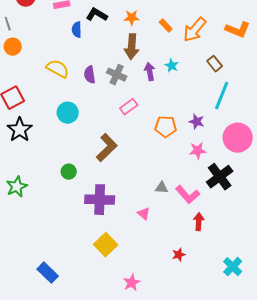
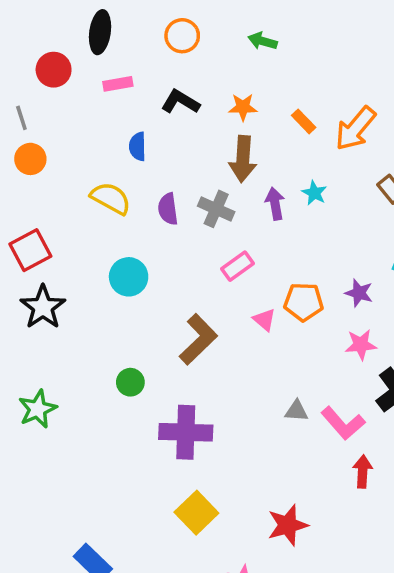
blue semicircle: (77, 30) -> (138, 146), moved
pink triangle: (144, 214) -> (264, 320), moved
red star: (179, 255) -> (288, 525), moved, size x1.6

